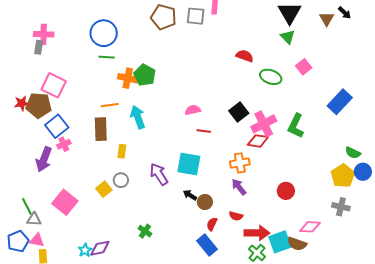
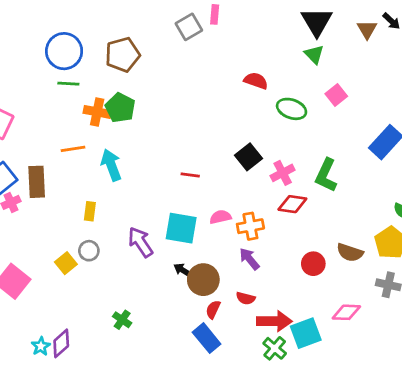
gray square: (196, 16) -> (189, 27), turned -36
brown pentagon: (164, 17) -> (123, 55), moved, turned -30
pink semicircle: (193, 110) -> (220, 217), moved
pink cross: (264, 124) -> (283, 173), size x0.7
brown rectangle: (101, 129) -> (37, 182), moved
red line: (204, 131) -> (190, 175), moved
red diamond: (258, 141) -> (292, 204), moved
brown circle: (205, 202) -> (203, 280), size x1.5
brown semicircle: (297, 244) -> (350, 253), moved
purple diamond: (100, 248) -> (61, 343), turned -30

